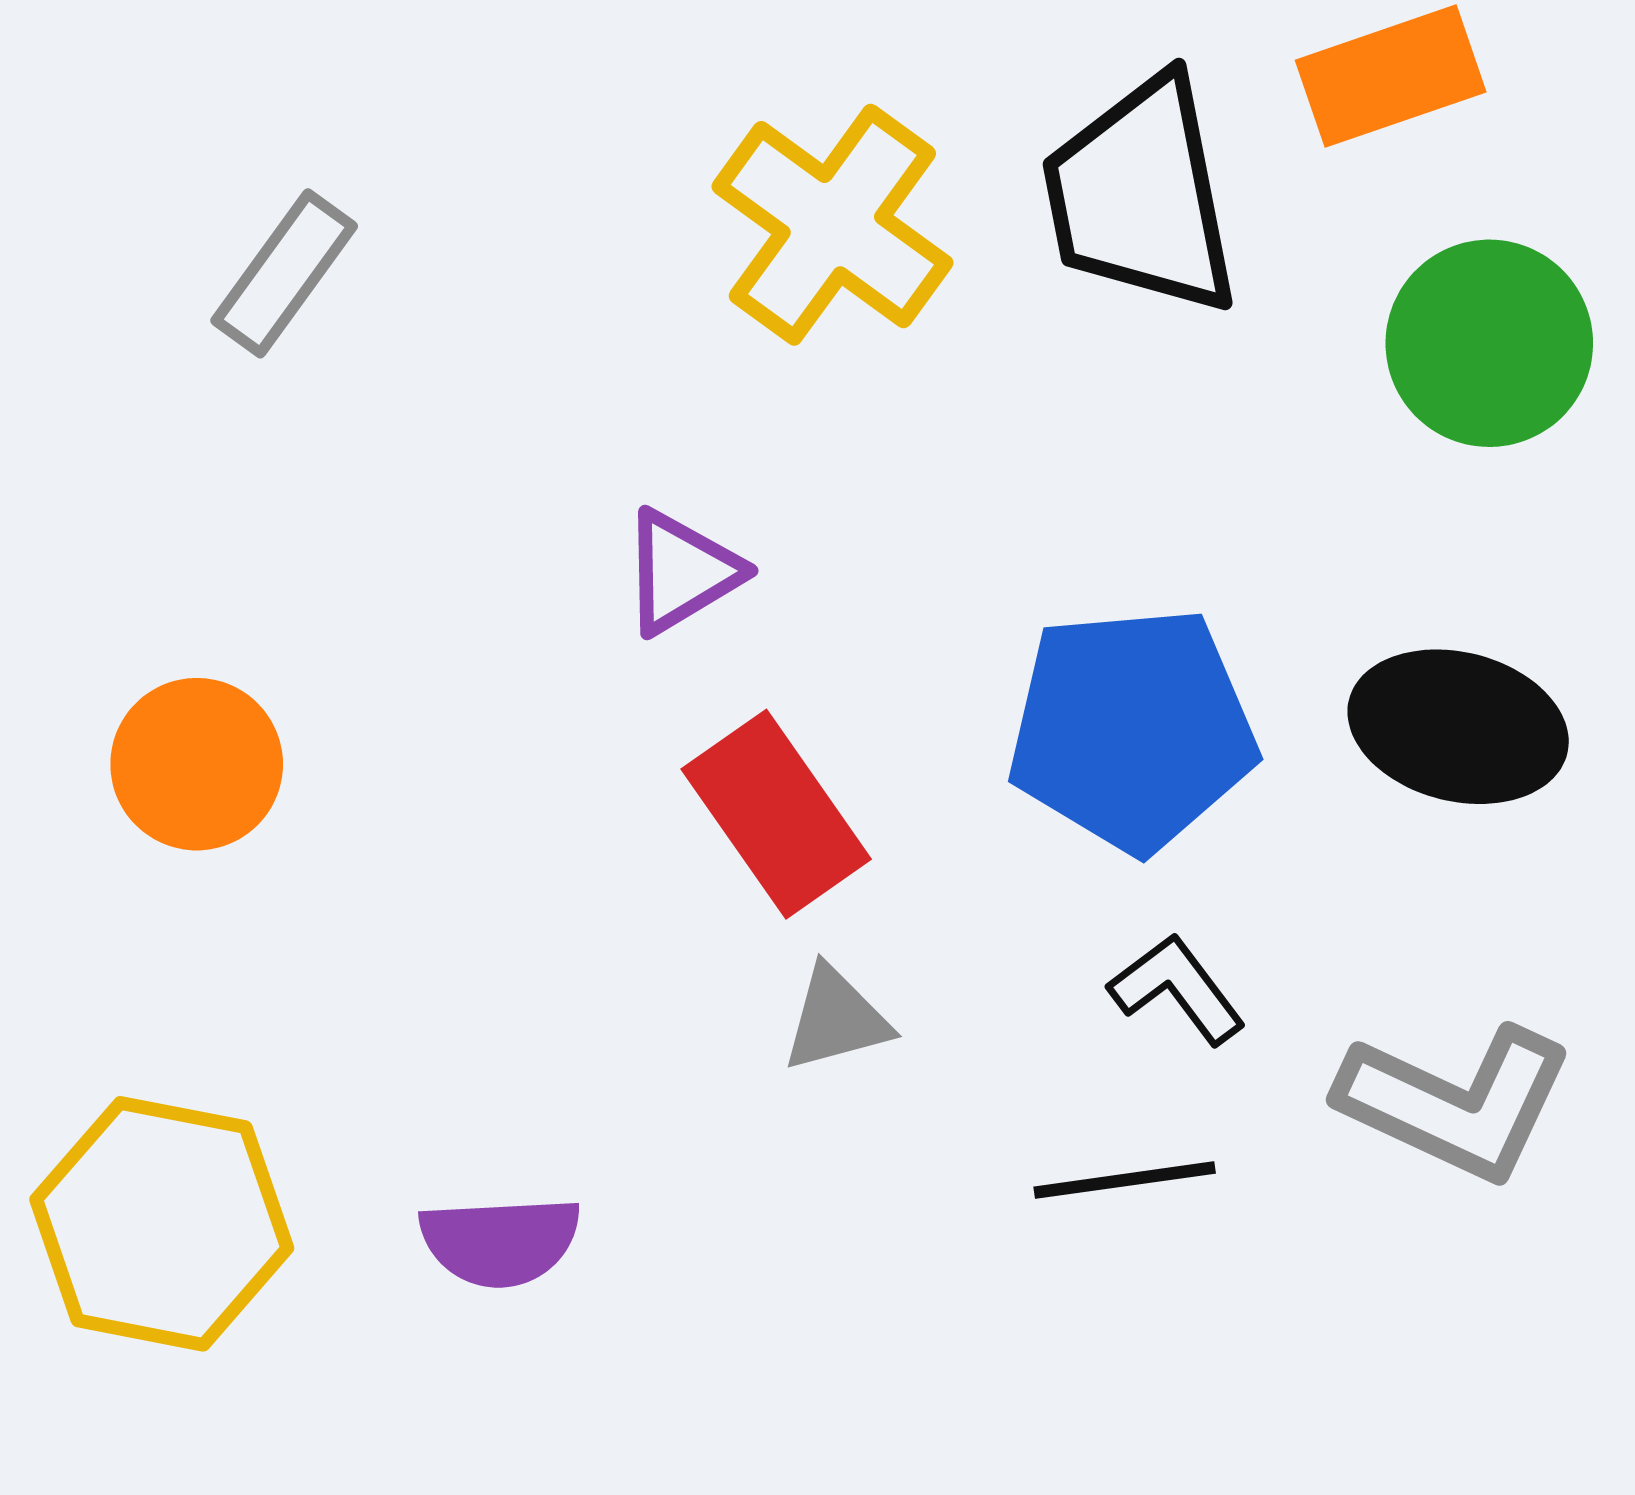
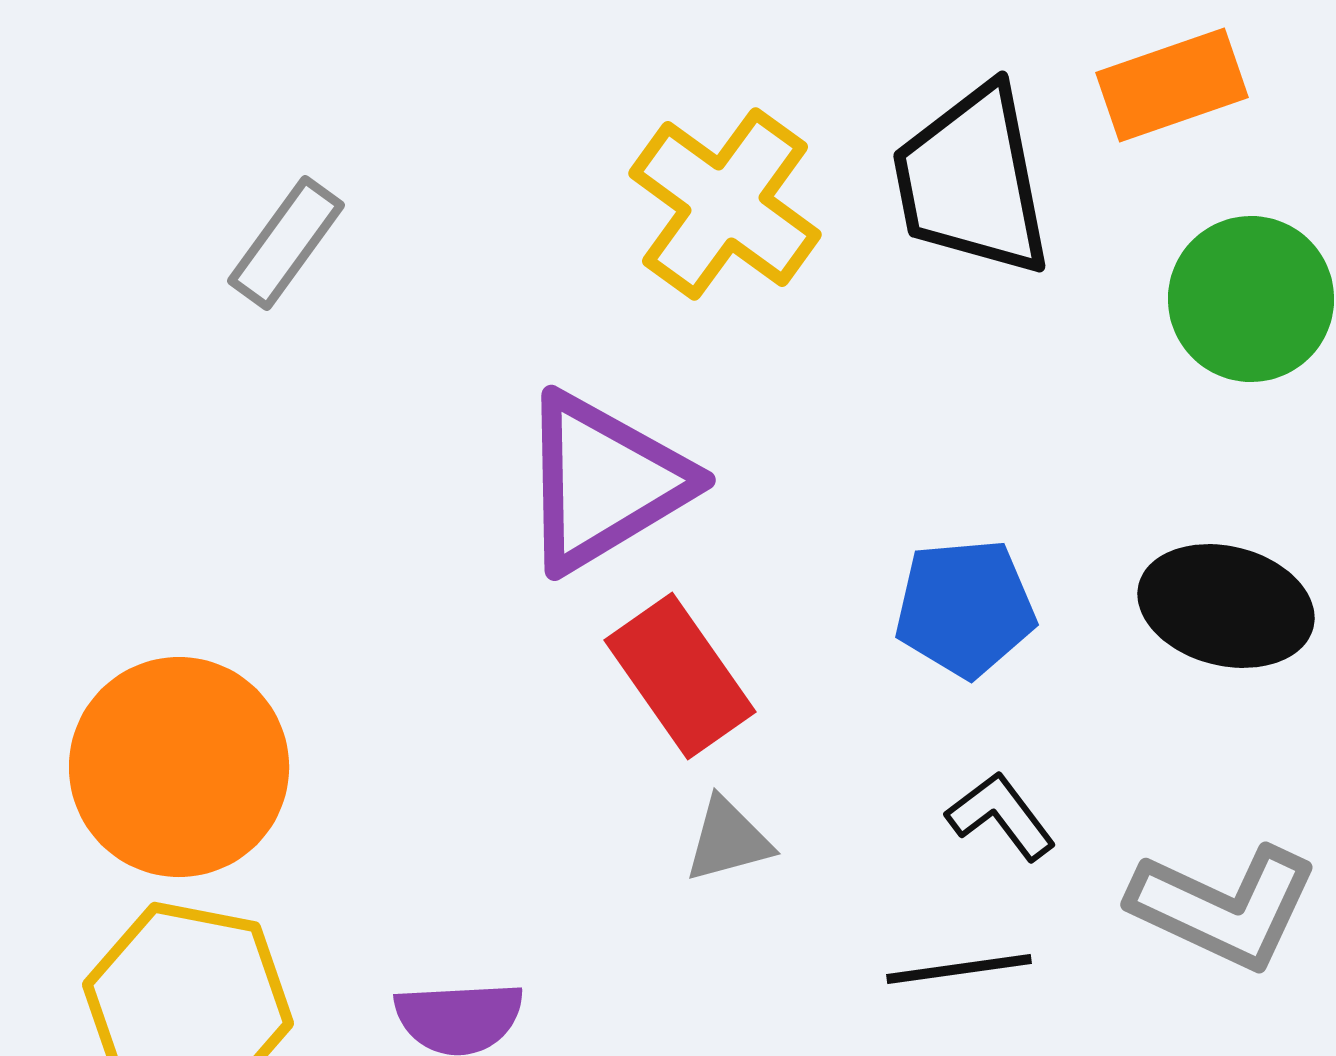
purple triangle: (681, 572) -> (604, 482), size x1.8
blue pentagon: (1132, 729) -> (965, 608), size x0.7
orange circle: (197, 764) -> (179, 767), moved, size x1.6

